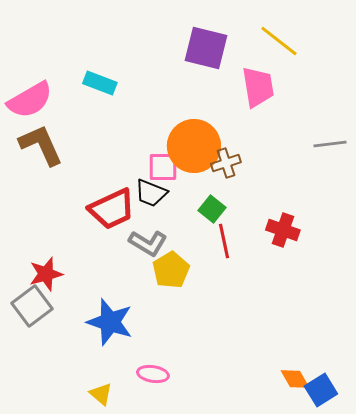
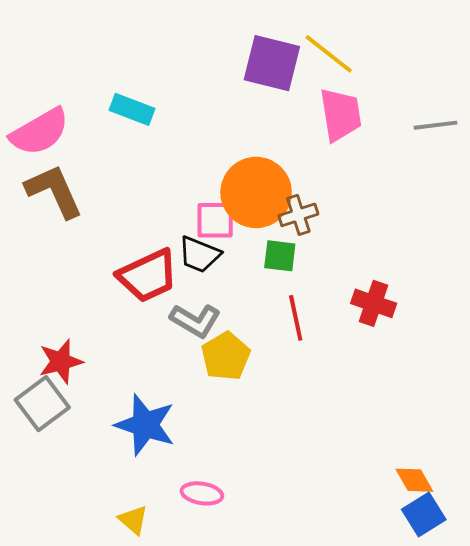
yellow line: (279, 41) -> (329, 54), moved
gray line: (330, 144) -> (436, 125), moved
green square: (212, 209) -> (280, 256), moved, turned -32
orange diamond: (295, 379) -> (414, 480), moved

